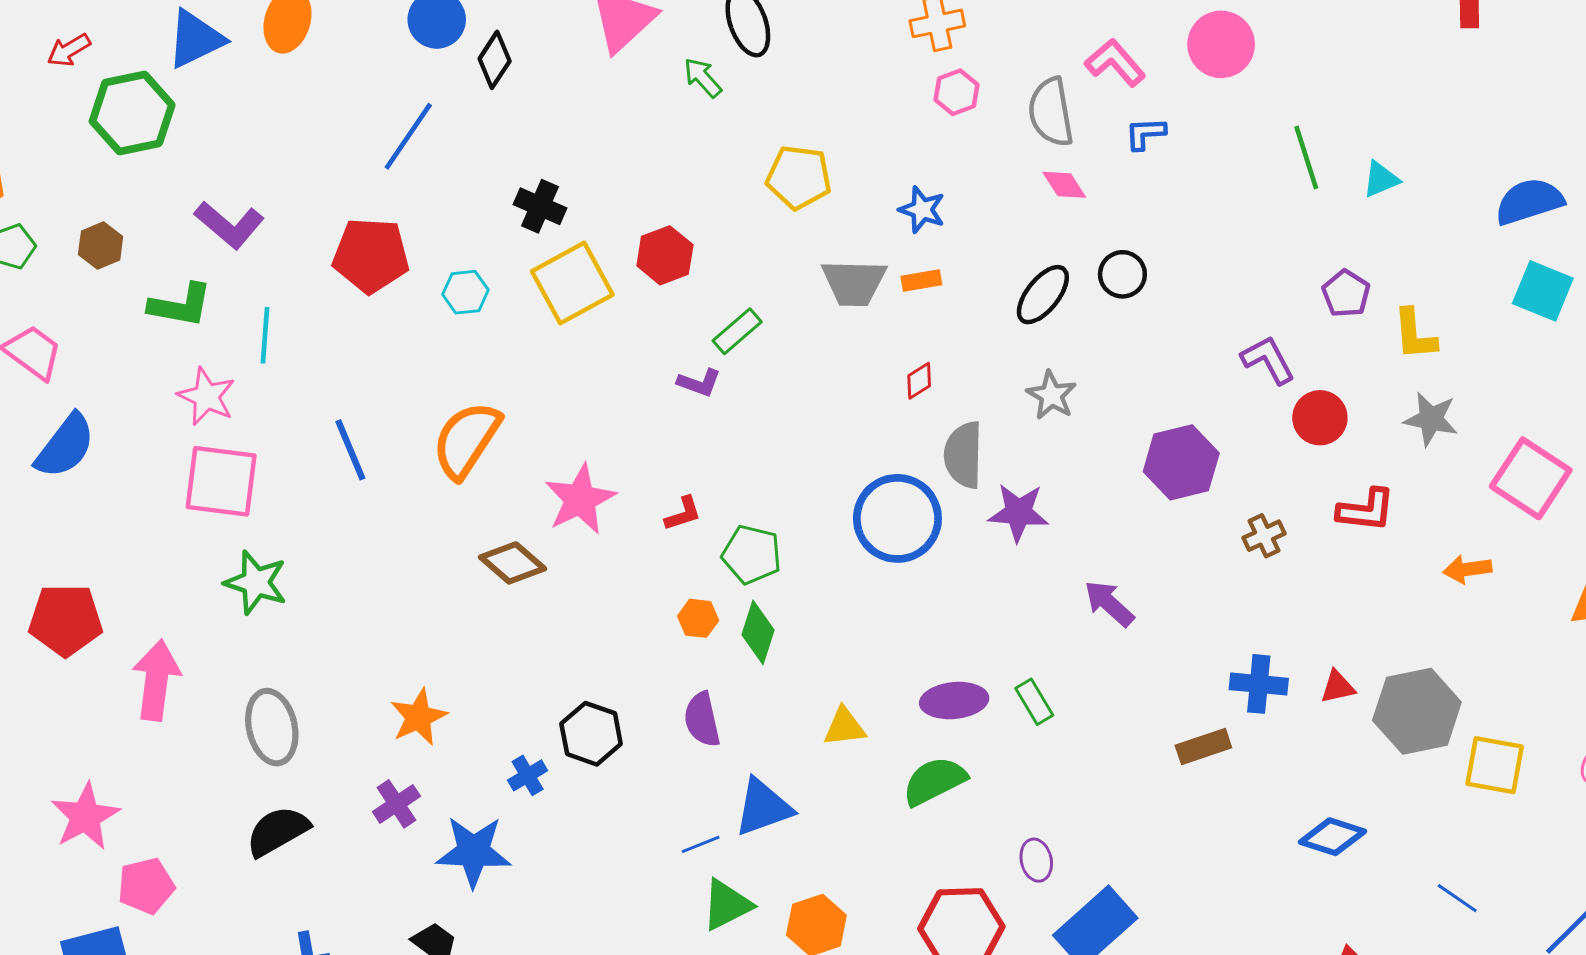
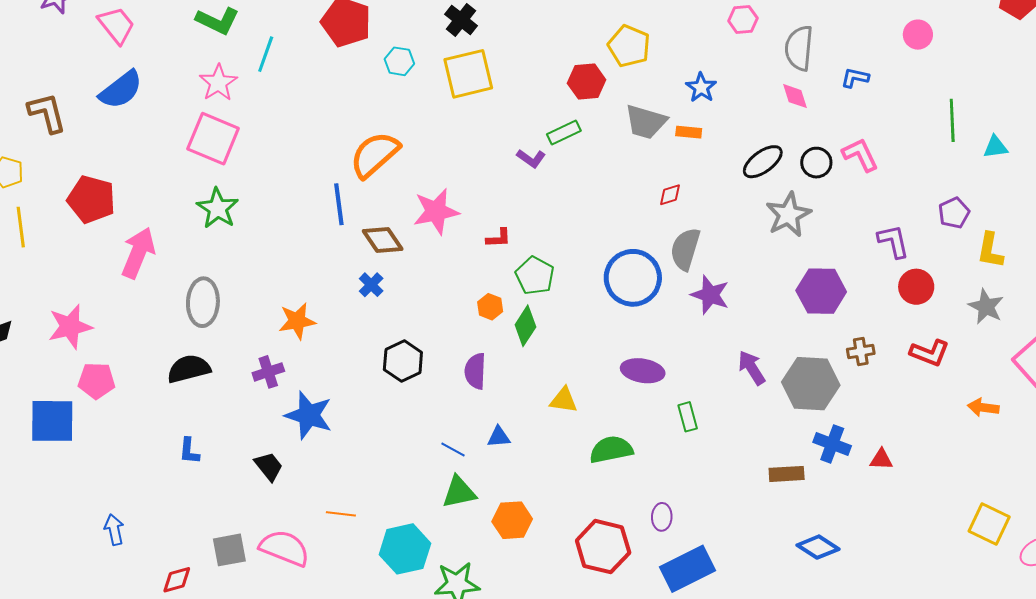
pink circle: (1221, 44) -> (918, 35), size x0.7
pink L-shape: (1115, 63) -> (860, 155), moved
red hexagon: (665, 255) -> (587, 82), moved
gray star: (1051, 395) -> (788, 215), moved, size x1.4
blue line: (350, 450) -> (339, 204), moved
purple ellipse: (954, 701) -> (643, 371), moved
gray hexagon: (1417, 711) -> (811, 384), moved
yellow square: (1495, 765) -> (989, 524), moved
blue cross: (528, 775) -> (371, 285), moved, turned -30
blue triangle: (763, 807) -> (499, 437), size x0.6
blue diamond: (1332, 837) -> (818, 547), moved
blue line: (701, 844) -> (453, 450), turned 35

